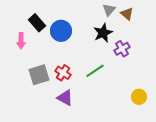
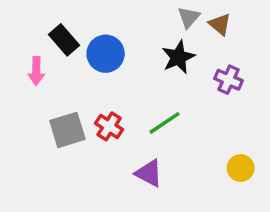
purple cross: (122, 49) -> (229, 80), moved, turned -35
purple triangle: (65, 98) -> (149, 173), moved

